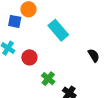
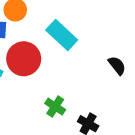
red circle: (29, 57) -> (24, 59), moved, size x1.5

